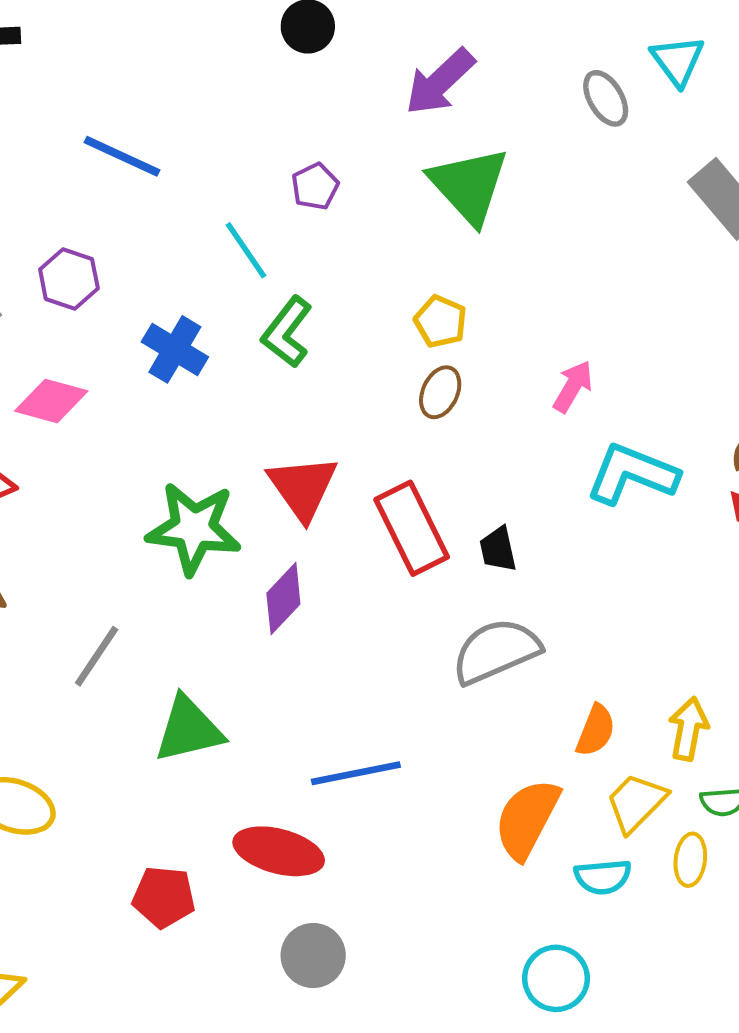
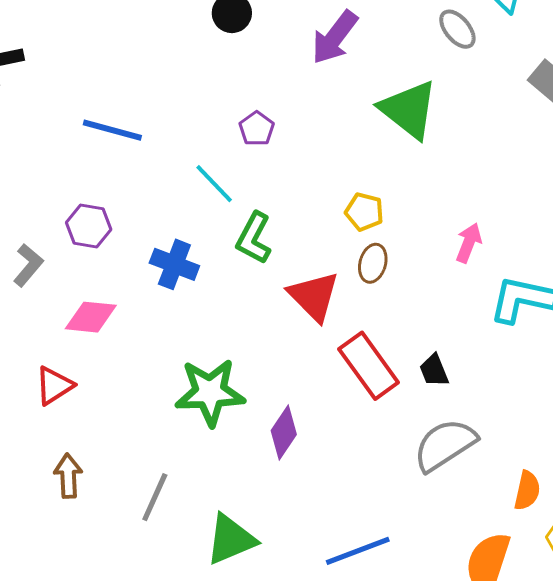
green triangle: (469, 185) -> (409, 110), moved
red triangle: (303, 487) -> (314, 296), moved

